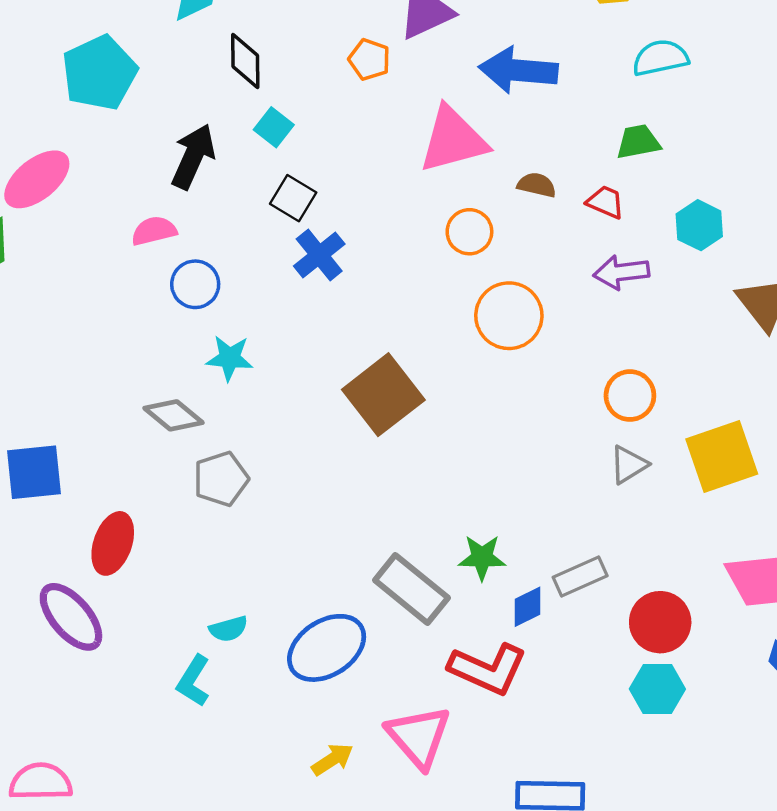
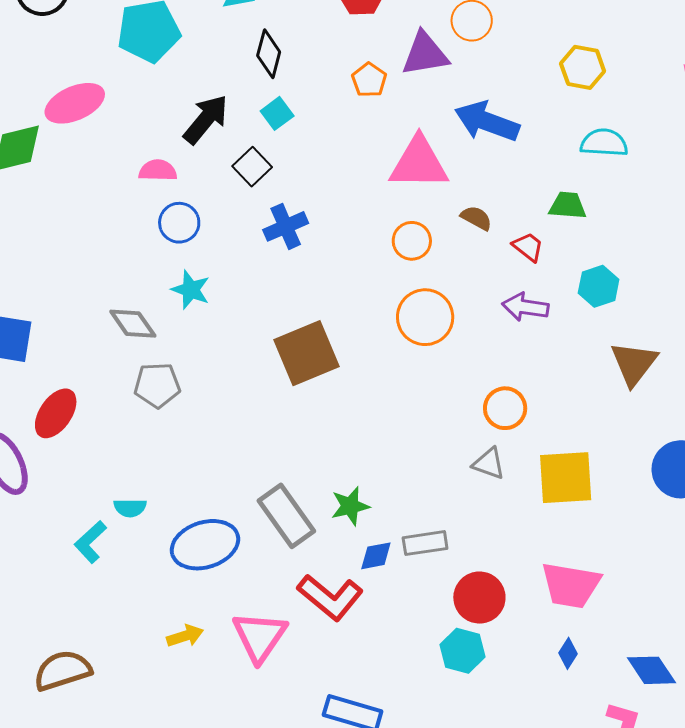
black square: (293, 198) -> (252, 167), moved
gray triangle: (629, 465) -> (489, 464), turned 36
green star: (482, 557) -> (350, 506), turned -30

